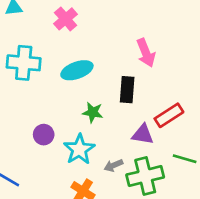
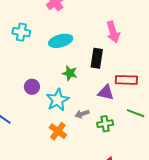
cyan cross: (24, 63) -> (21, 32), size x0.7
red rectangle: (169, 115) -> (126, 80), turned 30
green cross: (145, 176) -> (105, 124), size x0.6

